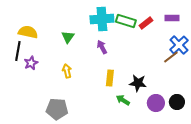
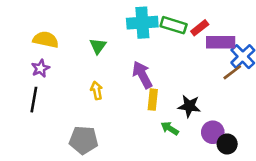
purple rectangle: (172, 18) -> (221, 42), moved, size x1.5
purple arrow: (102, 47) -> (142, 75), moved, size x1.5
black line: (18, 51) -> (34, 100), moved
purple star: (31, 63) -> (40, 68), moved
black circle: (177, 102) -> (227, 144), moved

